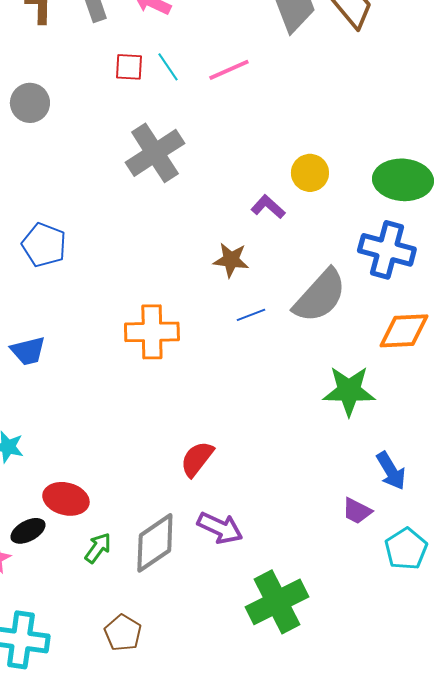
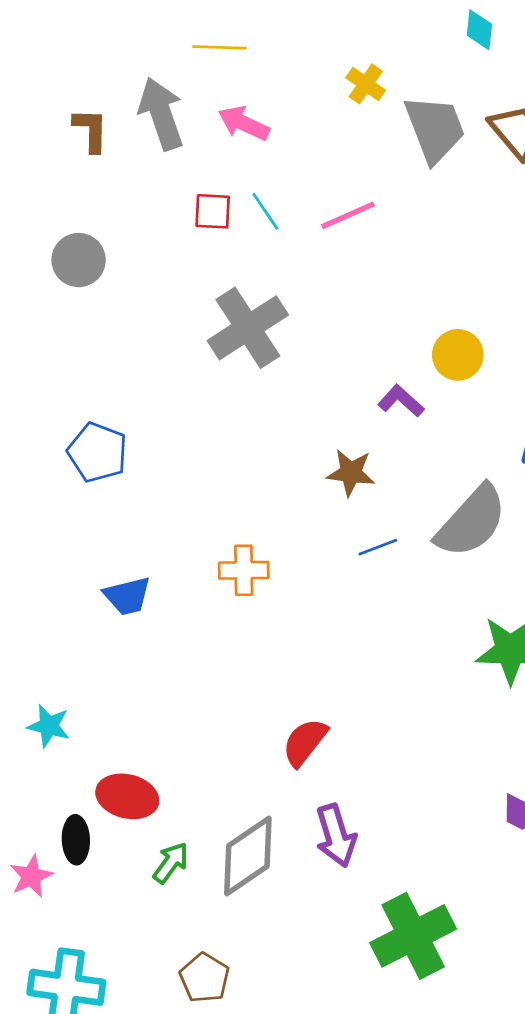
orange cross: (152, 332) -> (244, 570), size x0.7
blue trapezoid: (28, 351) -> (127, 596), moved
purple arrow: (220, 528) -> (336, 836), turned 48
black ellipse: (28, 531) -> (76, 840), turned -64

